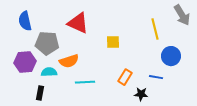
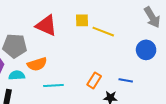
yellow line: (155, 29) -> (103, 32), moved, turned -55
yellow square: (113, 42) -> (82, 20), moved
blue circle: (171, 56) -> (146, 50), moved

